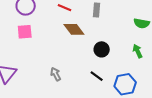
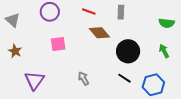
pink square: (25, 32) -> (58, 44), moved
black circle: (102, 49) -> (128, 51), size x1.5

